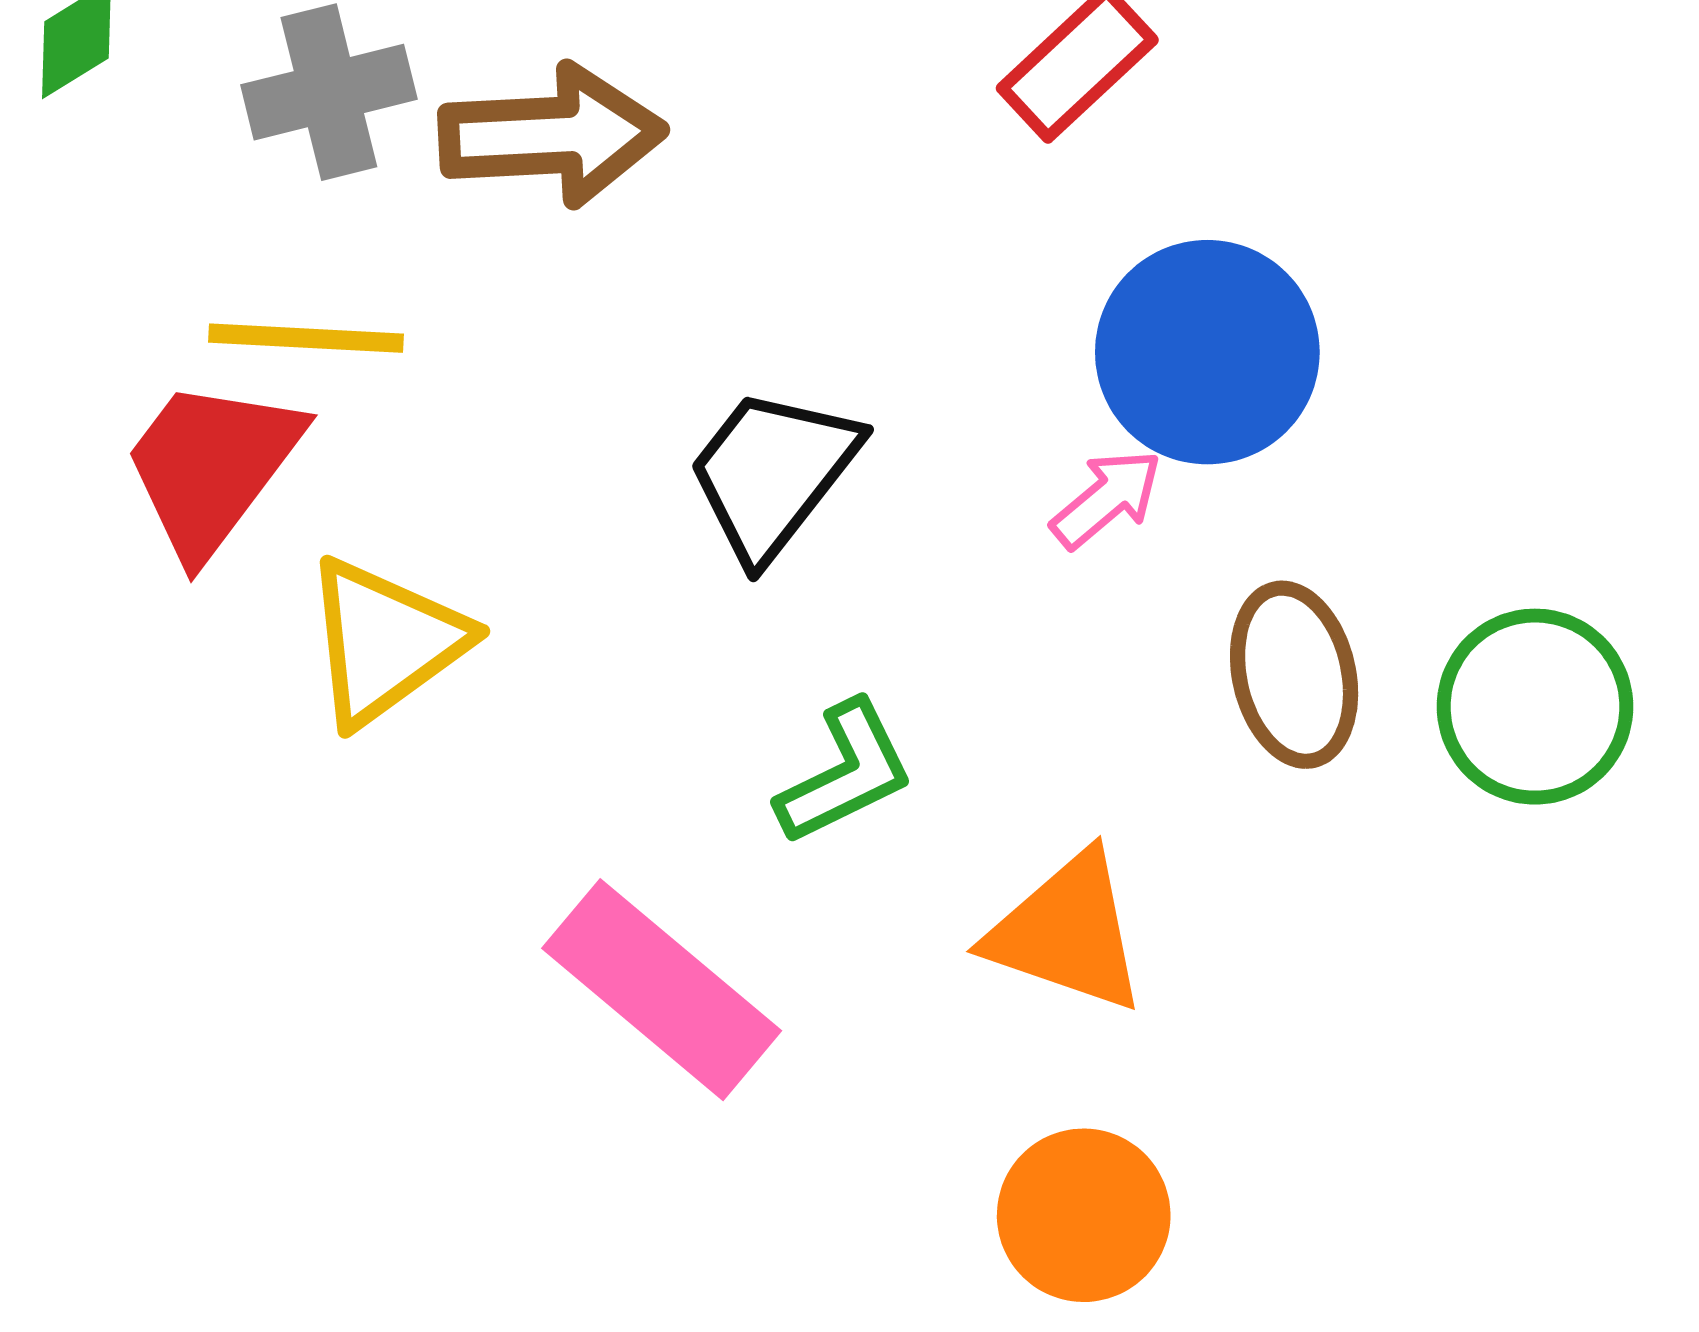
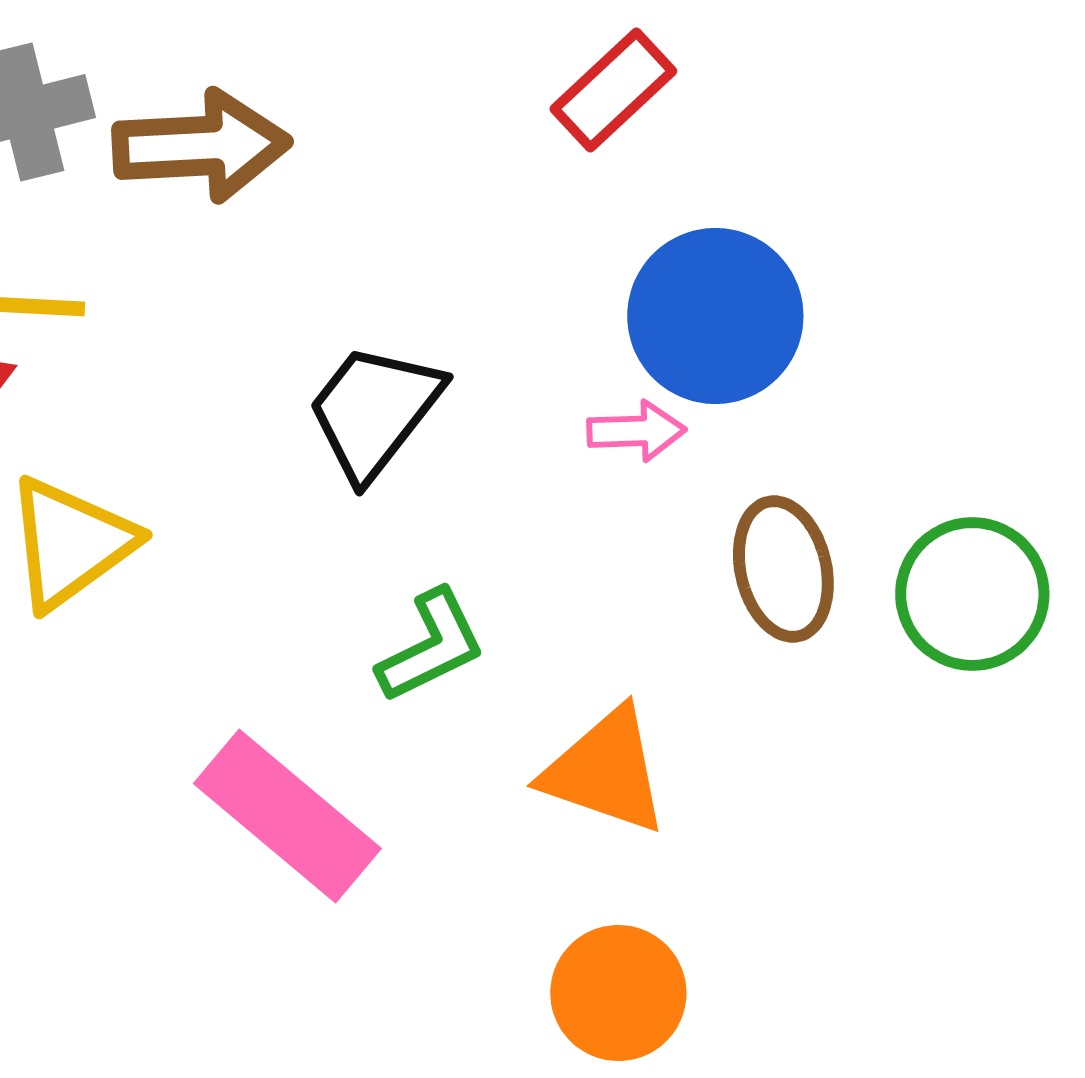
pink arrow: (1107, 499) -> (636, 431), turned 38

